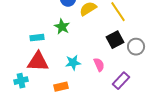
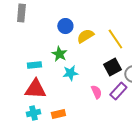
cyan star: (73, 63) -> (70, 73), moved
cyan cross: (21, 81) -> (33, 113), moved
purple rectangle: (121, 81) -> (118, 91), moved

